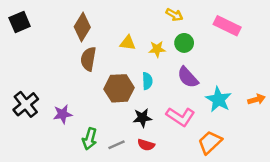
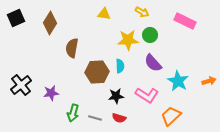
brown diamond: (82, 27) -> (50, 23), moved
yellow triangle: (128, 43) -> (104, 14), moved
yellow star: (157, 49) -> (128, 40), size x1.5
gray line: (117, 145) -> (95, 118), turned 40

